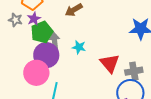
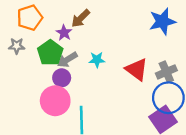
purple star: (34, 19) -> (64, 33), moved
gray arrow: (55, 41) -> (67, 60), turned -102
purple circle: (46, 55) -> (62, 78), size x0.6

